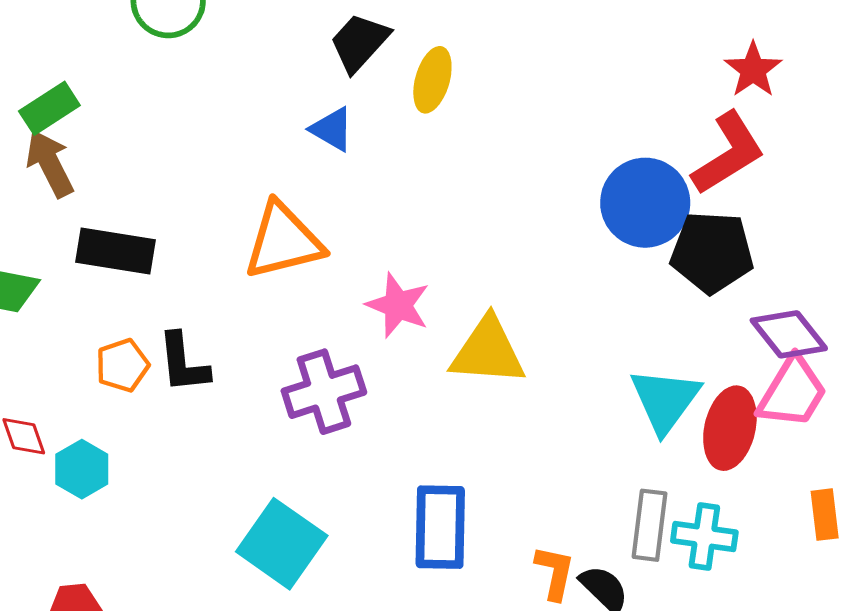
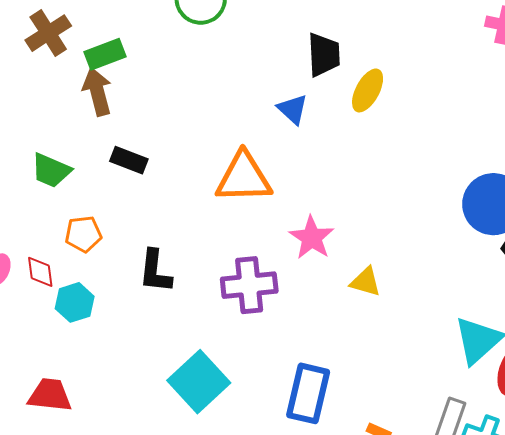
black trapezoid: (359, 42) -> (324, 55), turned 123
black rectangle: (115, 251) -> (129, 160), size x0.7
yellow triangle: (488, 351) -> (366, 282), size x0.6
black L-shape: (183, 363) -> (155, 271), moved
orange pentagon: (122, 365) -> (83, 234), moved

